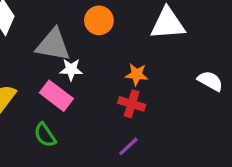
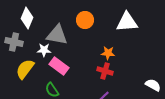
white star: (71, 69) -> (44, 50), moved
white semicircle: (210, 81) -> (153, 85), moved

